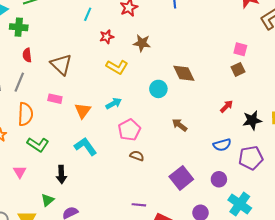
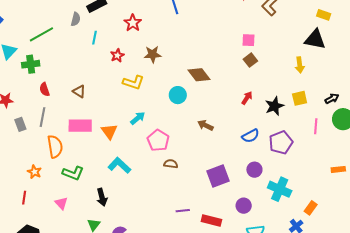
brown triangle: (61, 64) -> (79, 91), size x0.6
pink rectangle: (55, 99) -> (80, 126), size x1.6
purple square: (181, 178) -> (218, 176), turned 30

